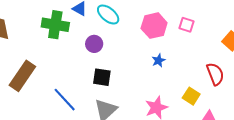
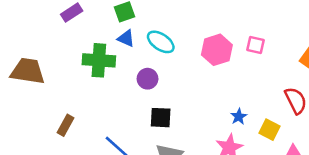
blue star: (159, 60) -> (239, 117), moved
brown rectangle: (22, 76) -> (65, 125), size x0.6

